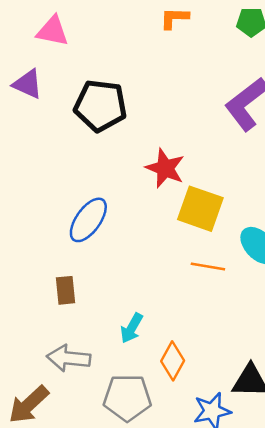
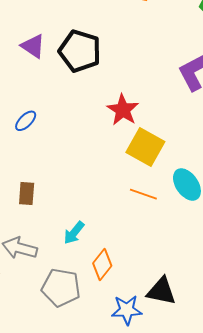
purple triangle: (28, 84) -> (33, 46), moved
blue ellipse: (88, 220) -> (26, 121), moved, size x0.6

